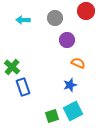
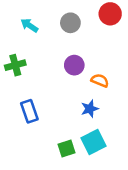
cyan arrow: (23, 20) -> (29, 25), turned 32
purple circle: (67, 40) -> (74, 65), moved
green cross: (12, 67) -> (15, 65), moved, turned 35

